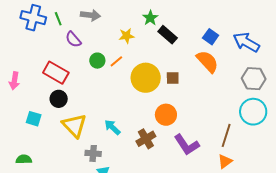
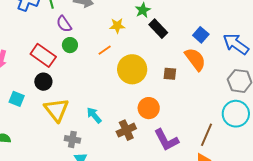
green circle: (97, 61) -> (70, 45), moved
brown square: (173, 78) -> (170, 74), moved

